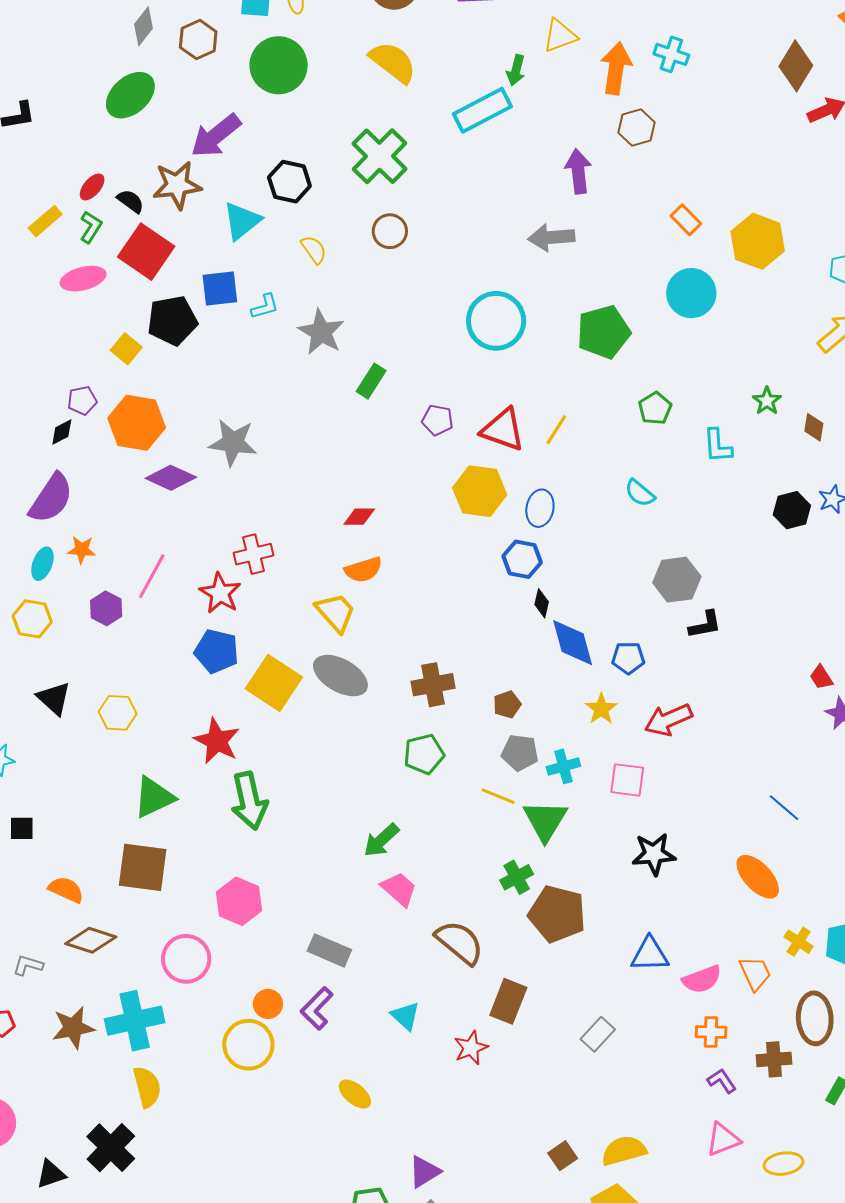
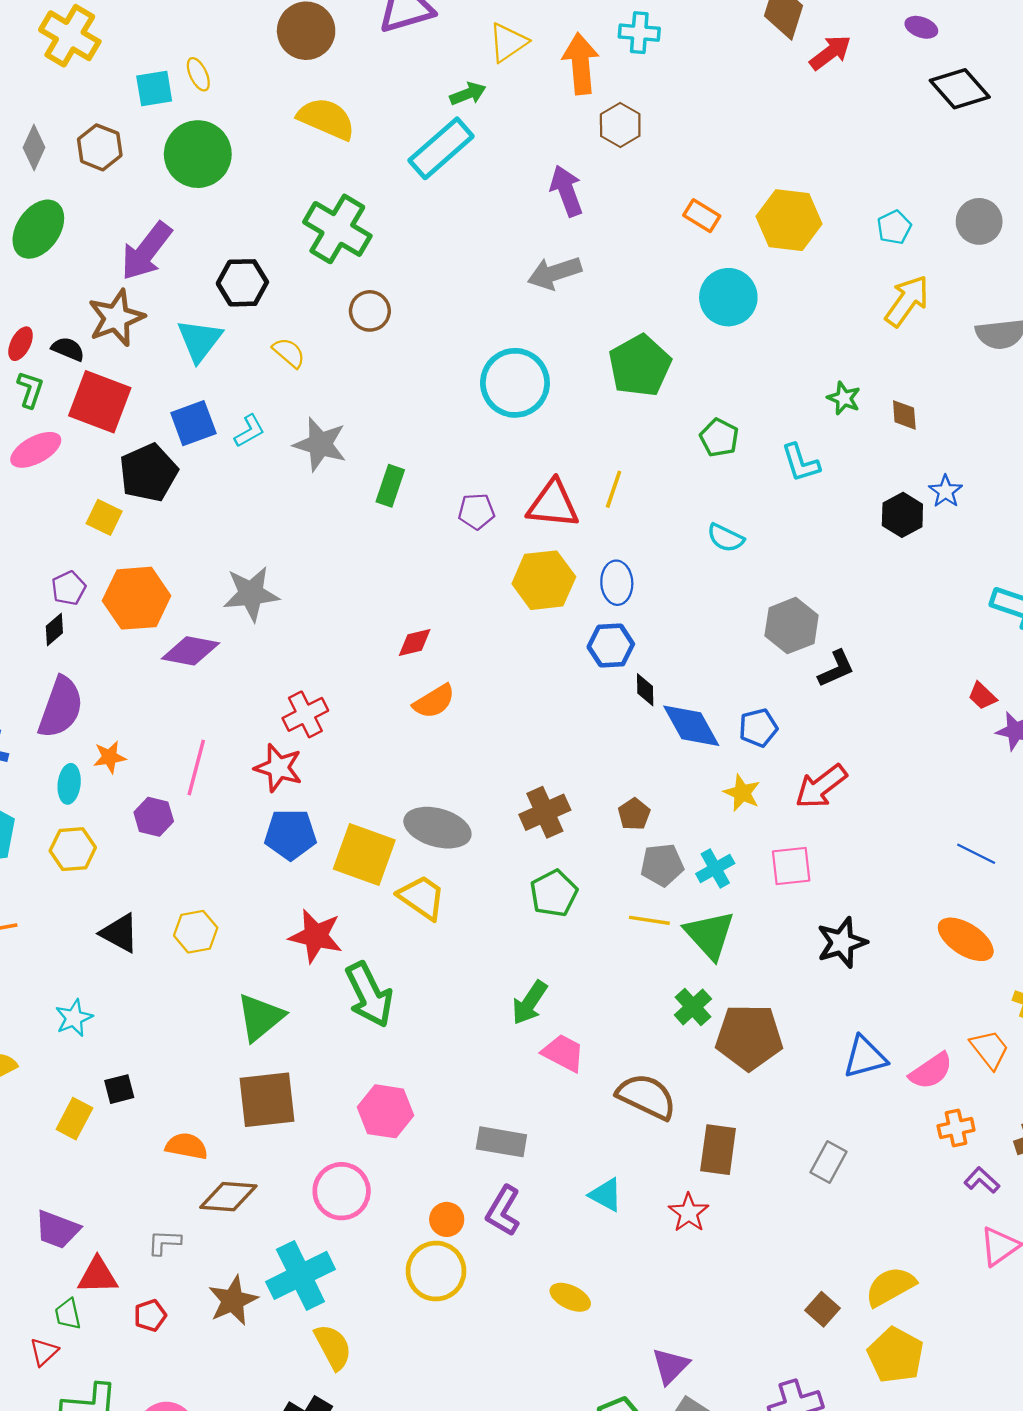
green arrow: (516, 70) -> (468, 94), turned -112
yellow trapezoid: (336, 612) -> (422, 897), moved

